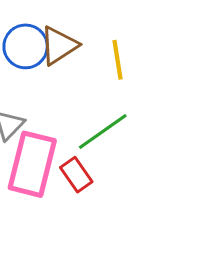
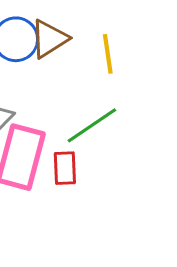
red rectangle: (76, 175) -> (65, 168), turned 32

